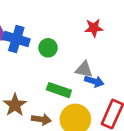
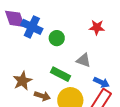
blue arrow: (94, 81) -> (101, 82), moved

